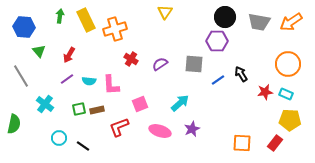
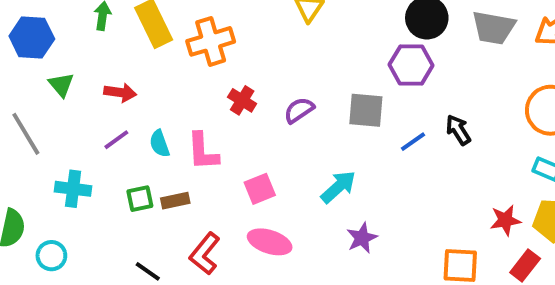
red arrow: (69, 55) -> (120, 93), turned -112
cyan semicircle: (89, 81) -> (160, 144), turned 64
red star: (265, 92) -> (505, 220), moved
cyan cross: (45, 104) -> (73, 189), turned -30
red L-shape: (119, 127) -> (205, 254), moved, turned -30
pink ellipse: (160, 131) -> (270, 242), moved
cyan circle: (59, 138) -> (51, 256), moved

